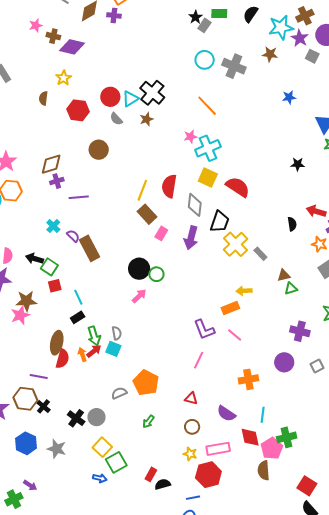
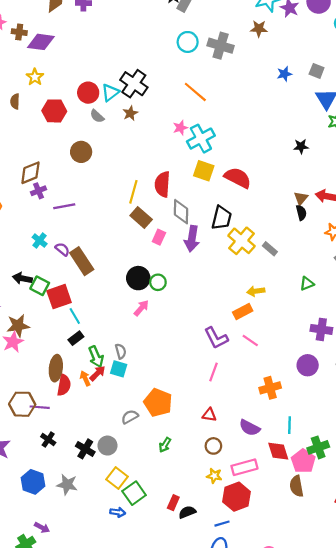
gray square: (312, 56) -> (317, 71), moved
gray diamond: (195, 205) -> (181, 212), moved
brown triangle: (284, 275) -> (301, 198), moved, turned -32
red square: (55, 286) -> (59, 297), moved, size x1.6
brown hexagon: (25, 399) -> (22, 404), moved

